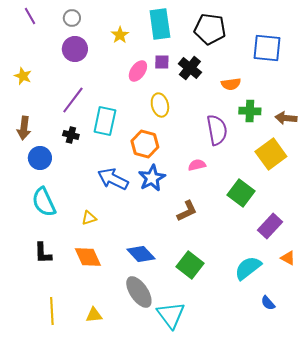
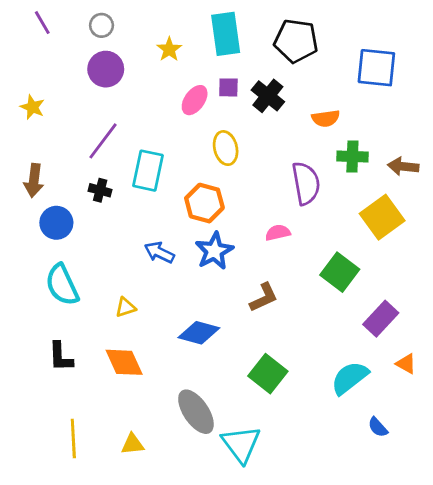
blue arrow: (113, 179) -> (159, 252), size x0.7
blue diamond: (141, 254) -> (199, 333), moved, turned -32

